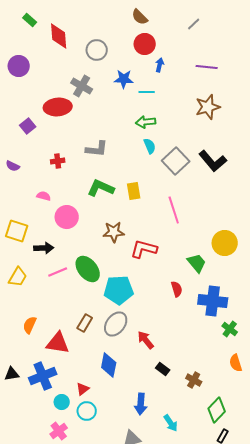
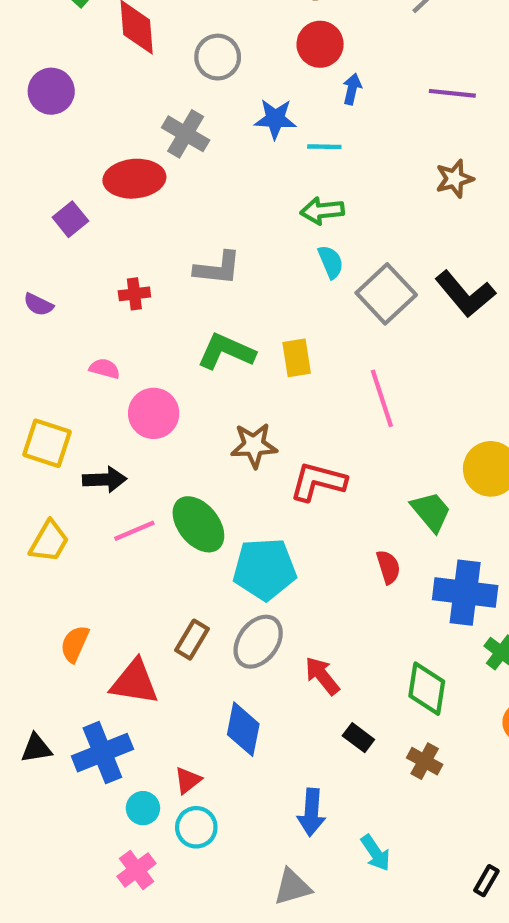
brown star: (208, 107) -> (454, 179), size x0.7
green diamond: (217, 410) -> (427, 689), moved, turned -35

